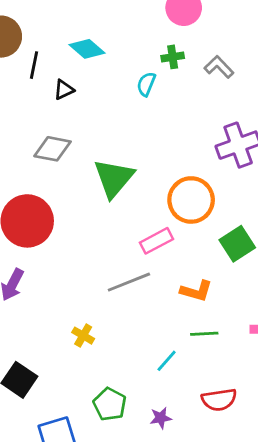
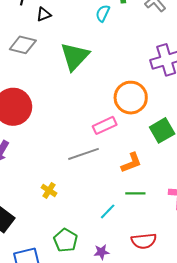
gray diamond: (52, 149) -> (23, 45), moved
green triangle: (114, 178) -> (75, 56), moved
orange L-shape: (196, 291) -> (131, 163), turned -40

